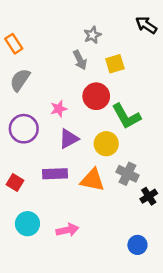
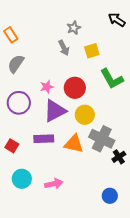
red circle: (96, 96) -> (75, 88), moved
green L-shape: (126, 116) -> (112, 79), moved
purple triangle: (69, 139) -> (55, 111), size x1.4
gray cross: (127, 174) -> (102, 139), size x1.4

